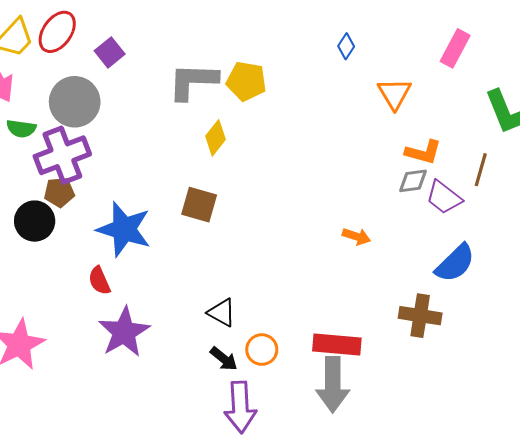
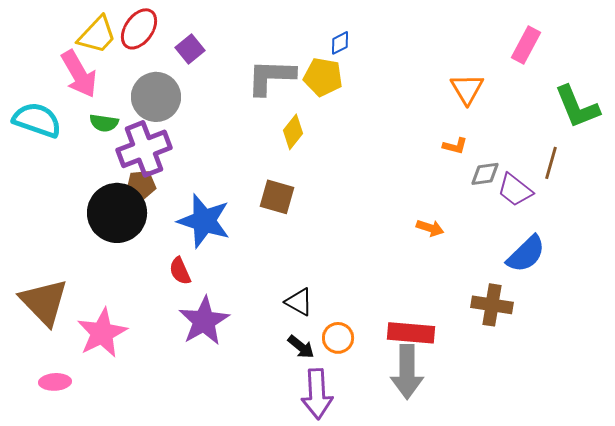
blue diamond: (346, 46) -> (340, 43), moved, turned 30
orange L-shape: (423, 152) -> (455, 146), moved, size x0.7
black circle: (35, 221) -> (117, 213), size x1.5

